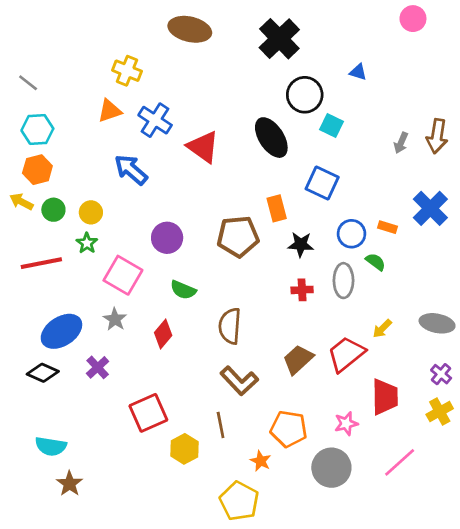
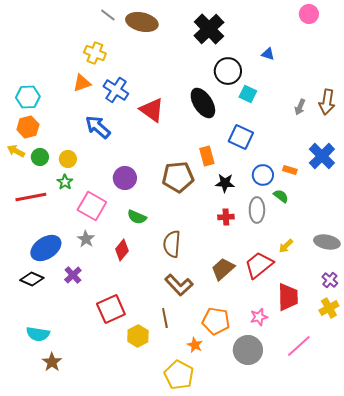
gray line: (28, 83) -> (108, 15), moved

